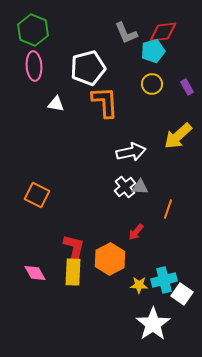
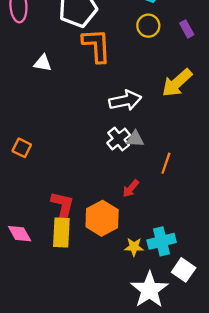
white triangle: (56, 104) -> (43, 63), moved
orange square: (37, 195) -> (22, 148), size x0.7
white square: (182, 294) -> (184, 270), moved

